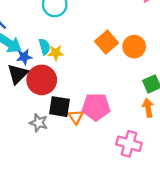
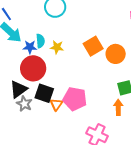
yellow star: (56, 53) -> (57, 47), moved
blue star: (24, 57) -> (30, 47), moved
black triangle: (18, 74) -> (18, 89), moved

